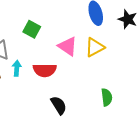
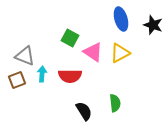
green square: (32, 29) -> (70, 38), moved
green semicircle: (107, 97) -> (115, 103), moved

